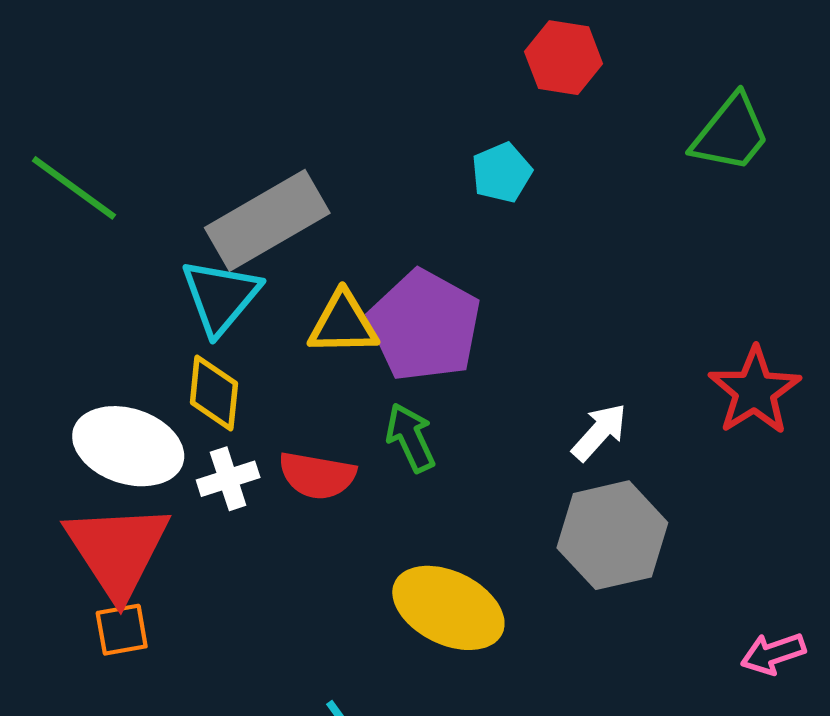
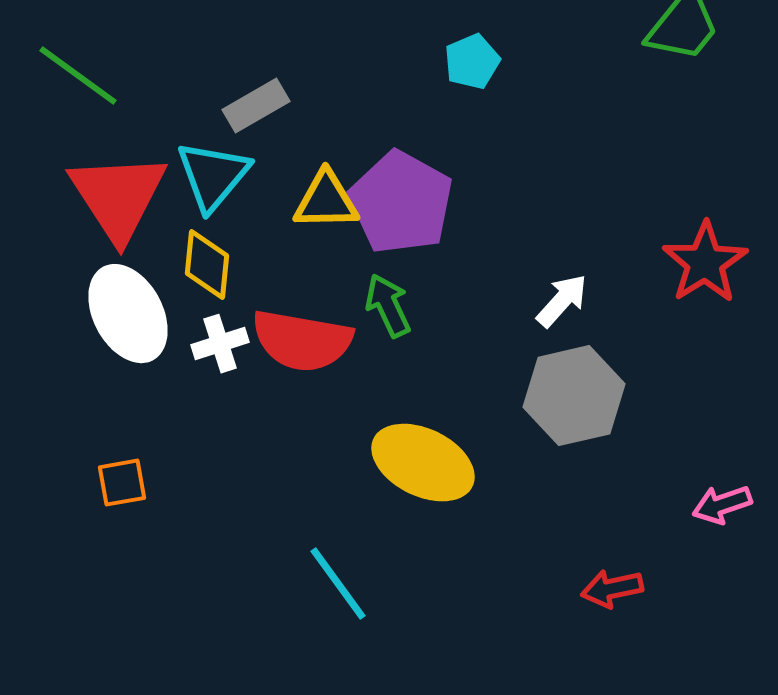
gray rectangle: (267, 220) -> (256, 106), size x0.6
white ellipse: (128, 446) -> (128, 314), turned 44
red semicircle: (317, 475) -> (302, 341), size x1.4
red triangle: (117, 550) -> (118, 197), moved

